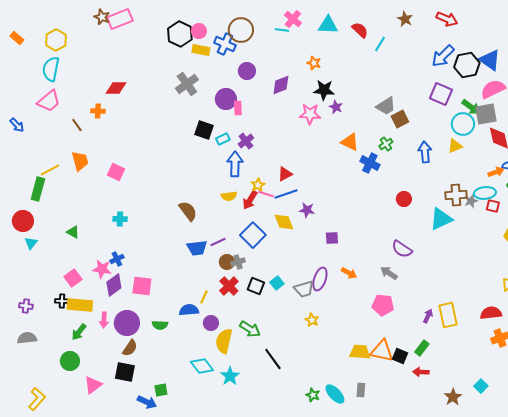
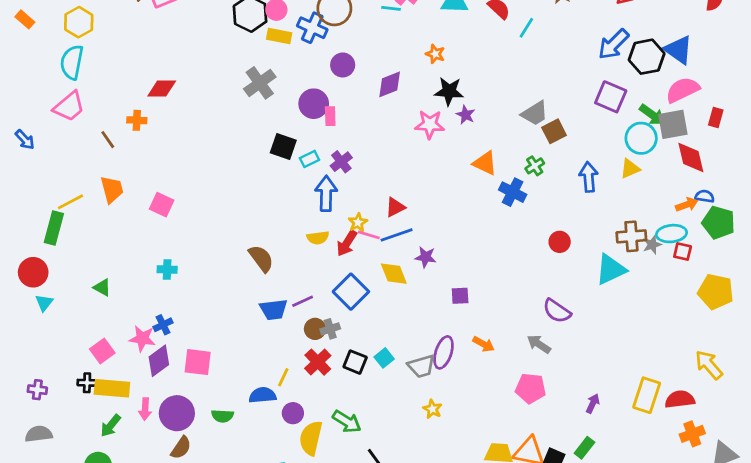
yellow rectangle: (448, 315) -> (647, 395), moved, turned 30

